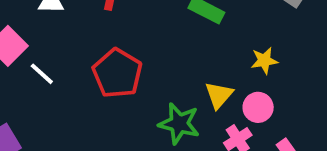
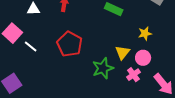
green star: (179, 124) -> (103, 68), turned -30

